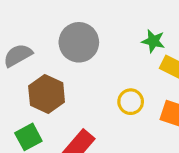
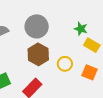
brown hexagon: (47, 94) -> (38, 54), moved

